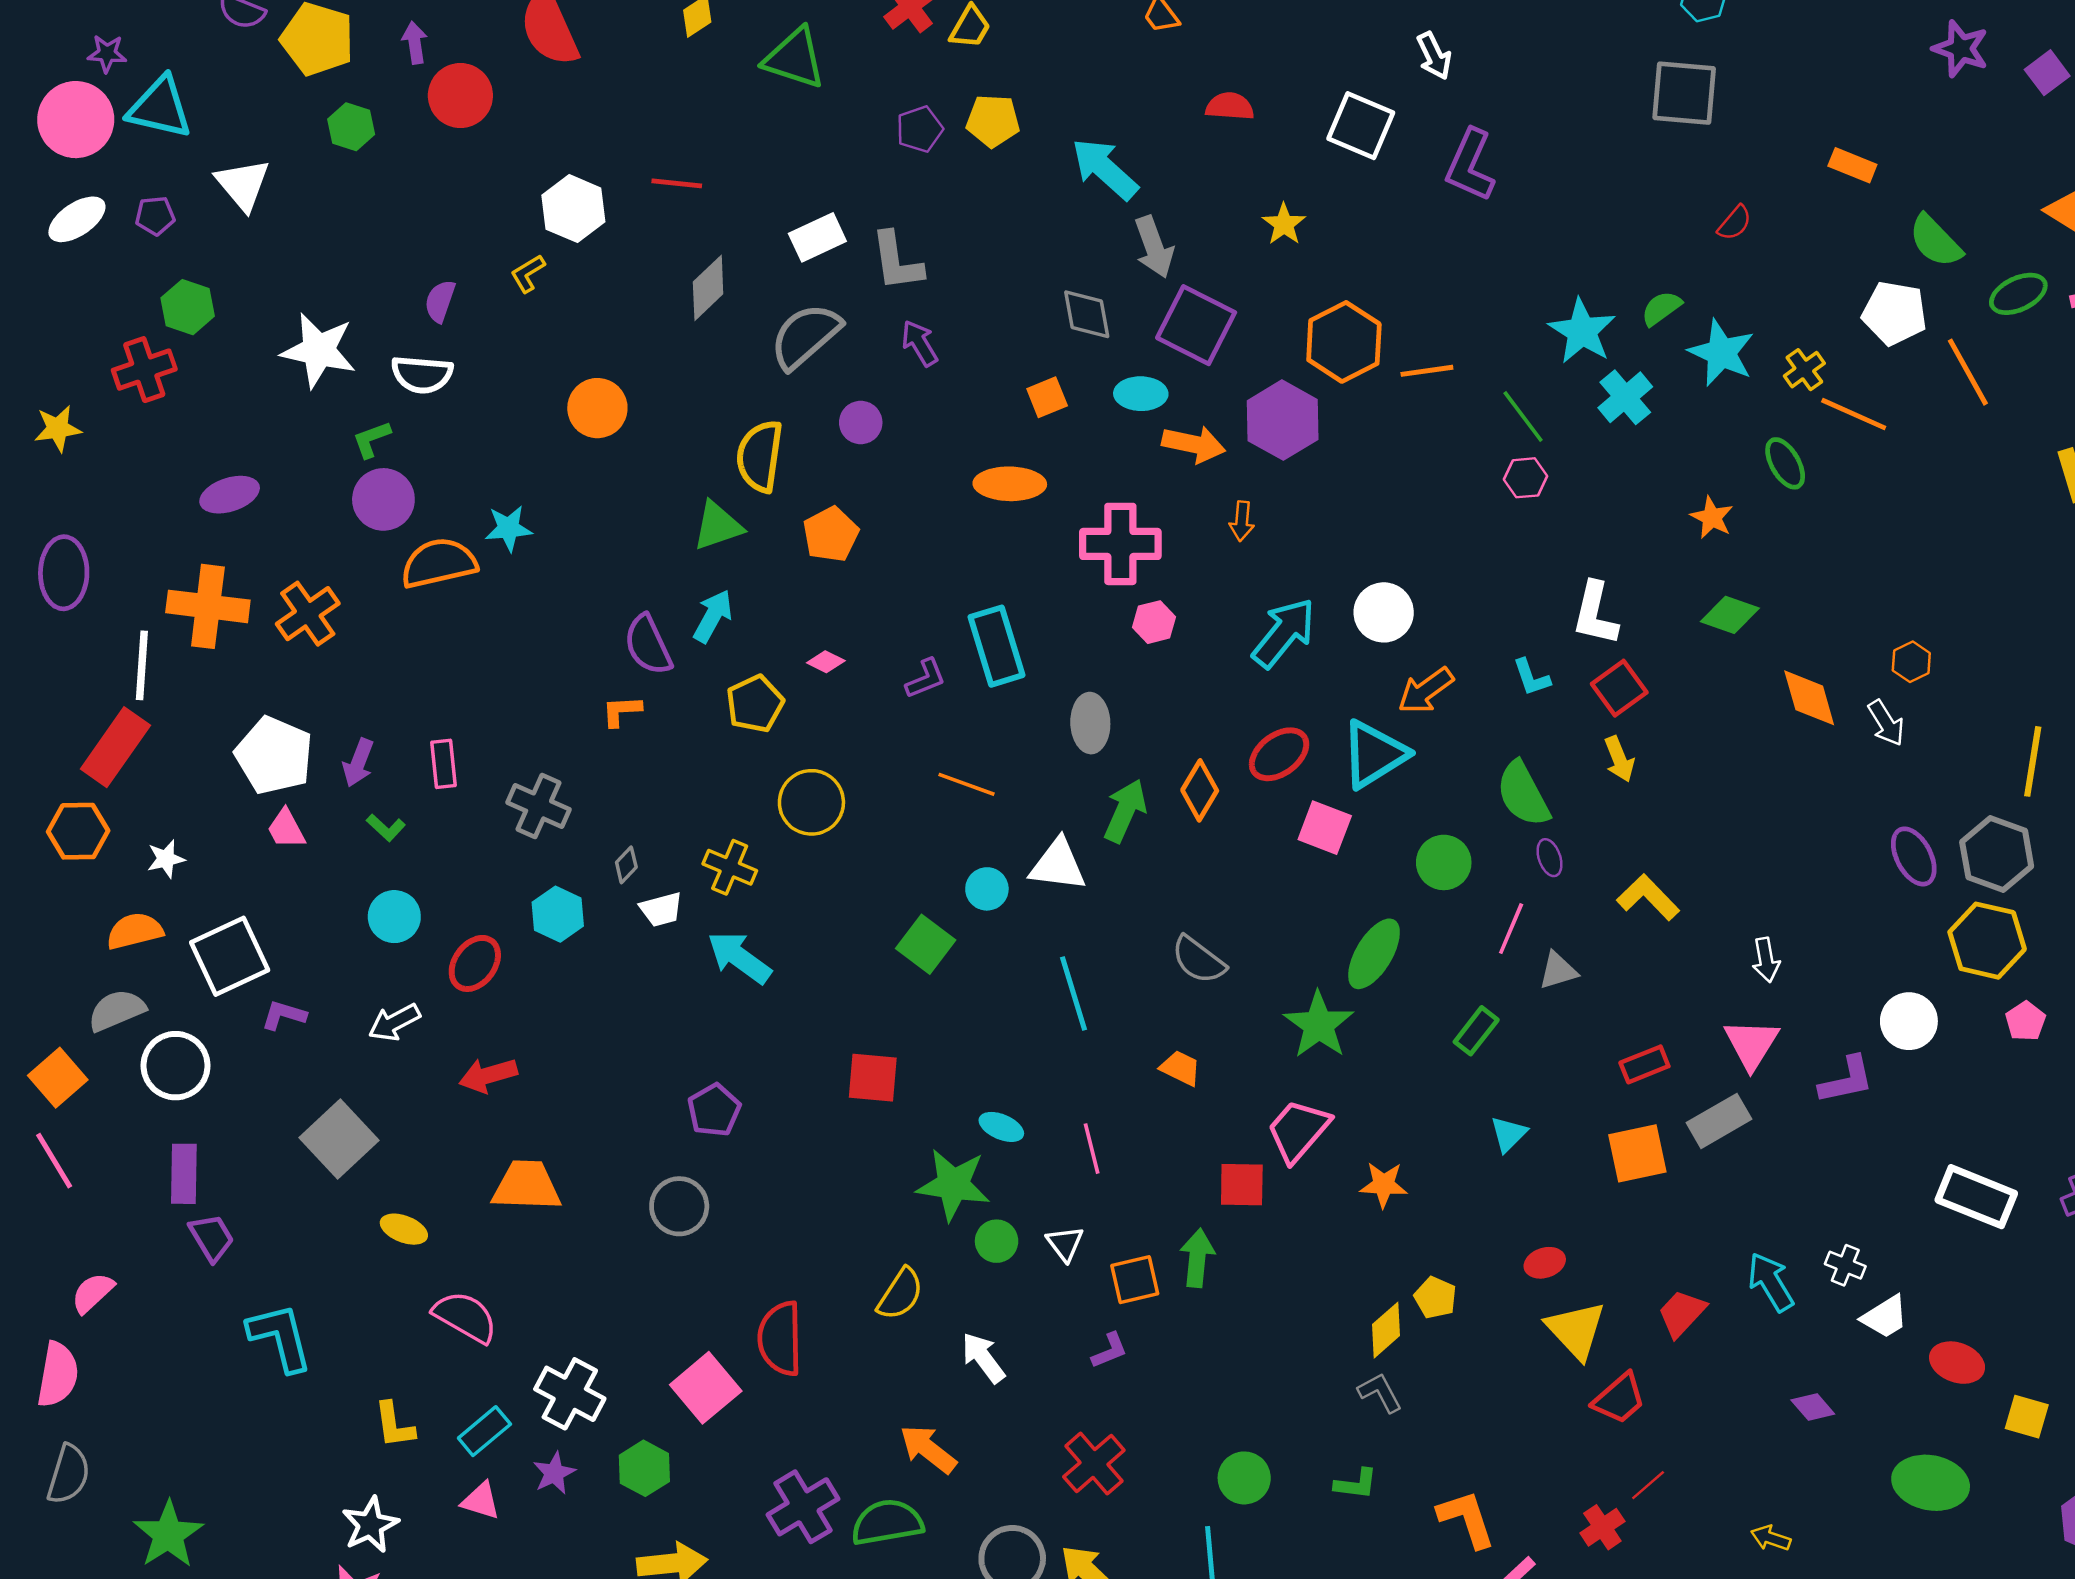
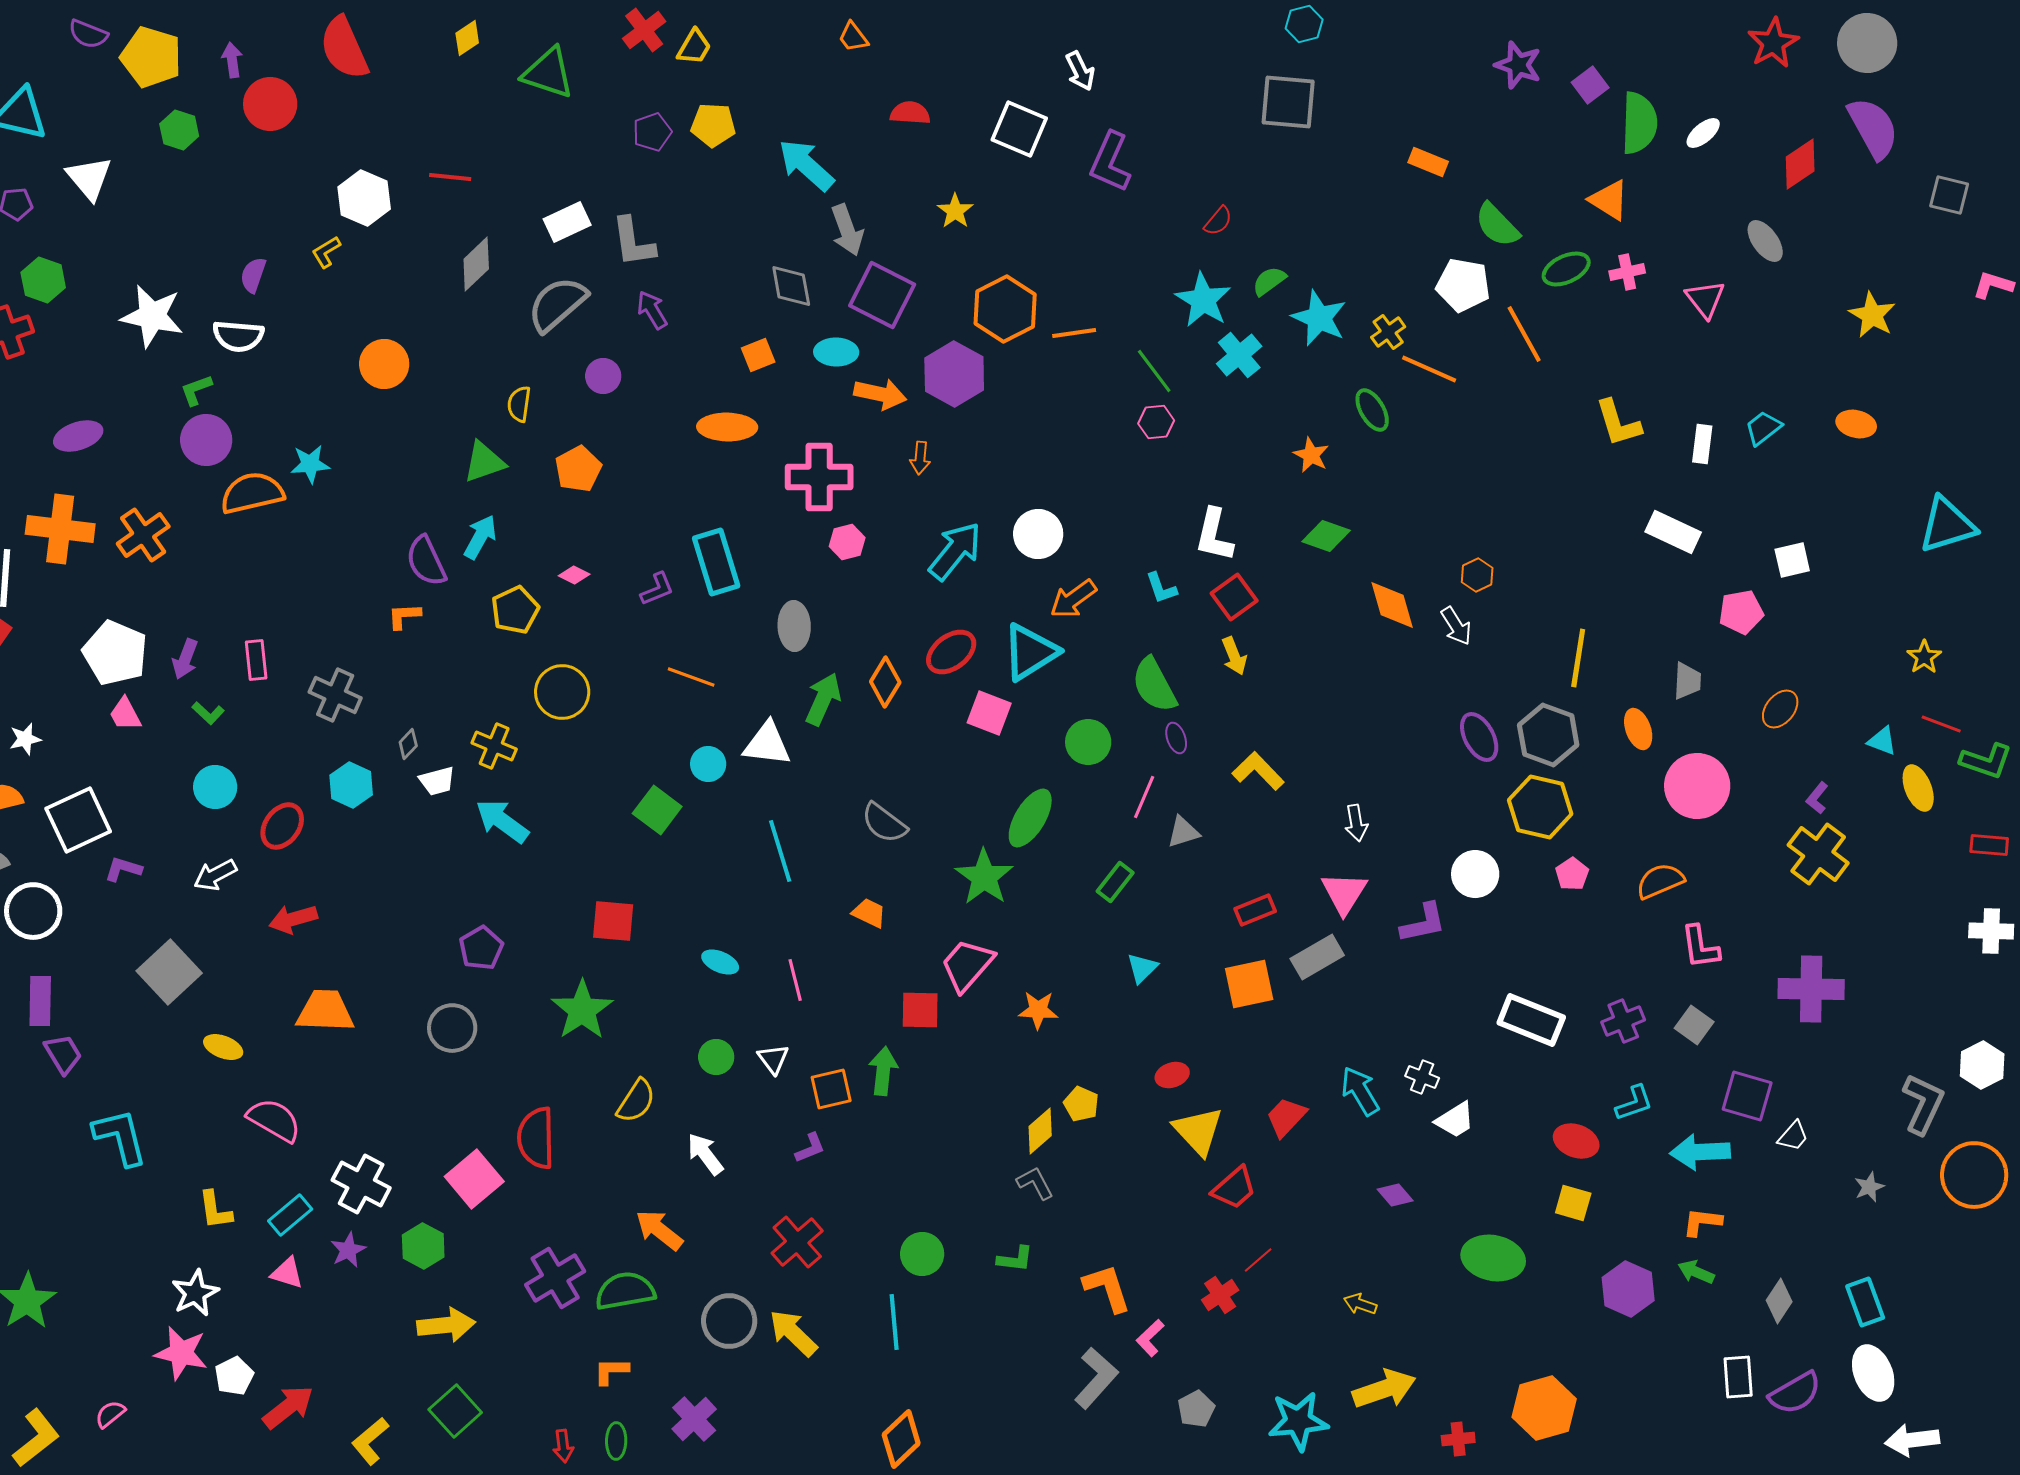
red semicircle: (1735, 223) -> (1218, 221), moved
yellow semicircle: (760, 456) -> (519, 404), size x0.6
green star: (953, 1185) -> (582, 1010), moved, turned 30
red ellipse: (1957, 1363) -> (1576, 1141), moved

